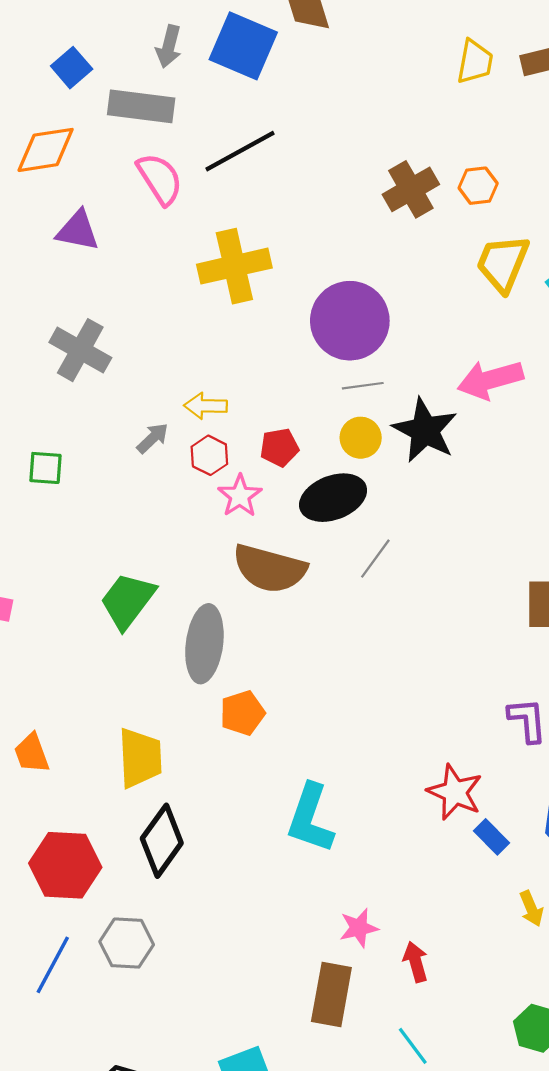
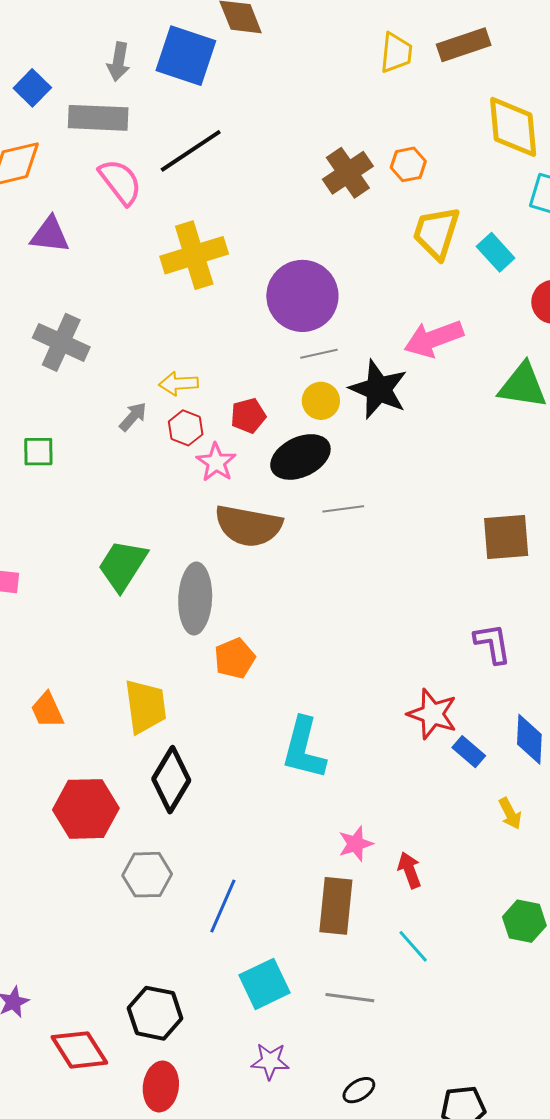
gray line: (375, 559) -> (343, 509), turned 51
blue line: (53, 965) -> (223, 906), moved

